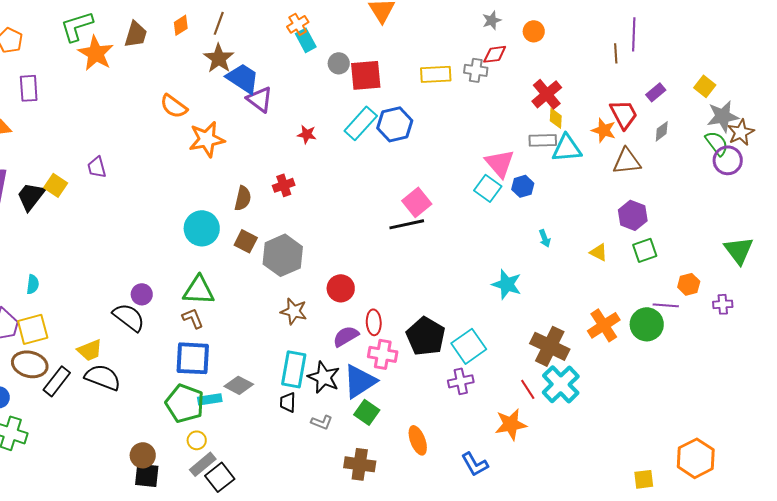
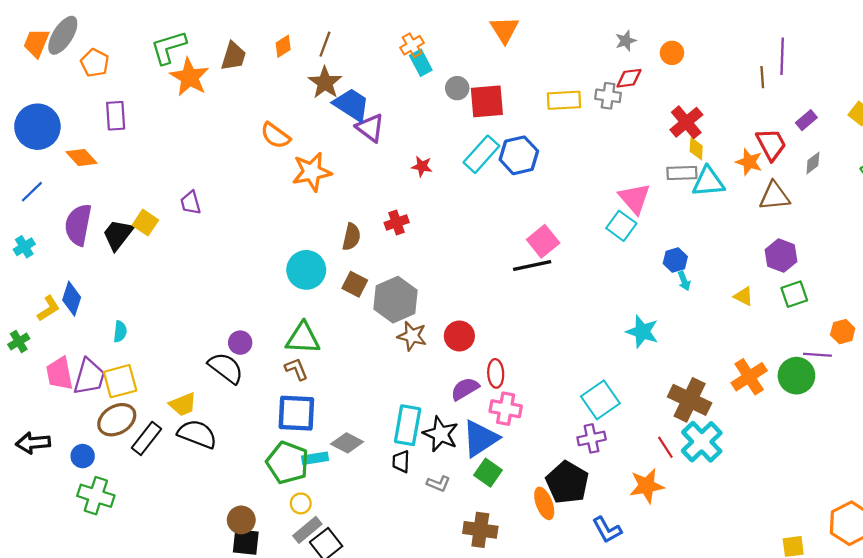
blue hexagon: (523, 186) -> (675, 260), moved
brown star: (294, 311) -> (412, 336), moved
black pentagon: (426, 336) -> (567, 482), moved
brown ellipse: (30, 364) -> (117, 420), turned -44

